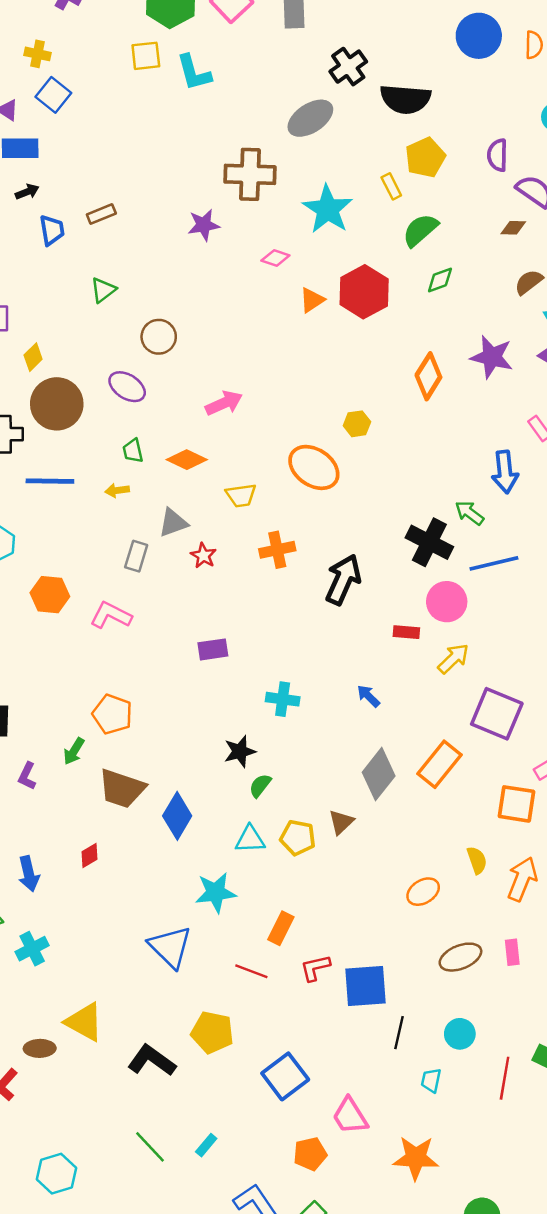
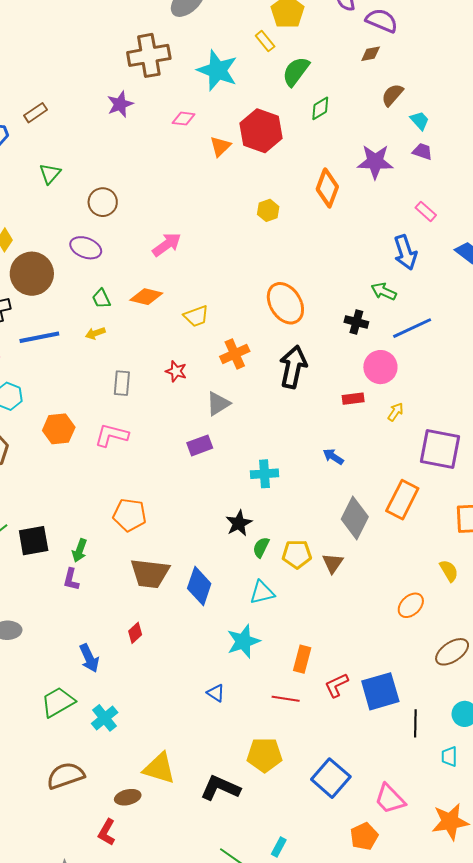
yellow hexagon: (357, 424) -> (268, 210), moved
orange ellipse: (314, 467) -> (285, 303), moved, turned 36
gray triangle: (173, 523) -> (218, 404), moved
black cross: (429, 542) -> (356, 322), size x0.6
yellow arrow: (453, 659) -> (396, 412), size x0.7
green arrow: (74, 751) -> (80, 551), moved
yellow pentagon: (298, 838) -> (297, 554), moved
blue triangle: (170, 947) -> (216, 693), size x0.5

